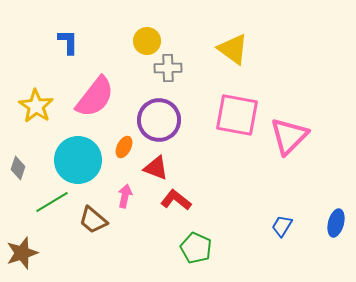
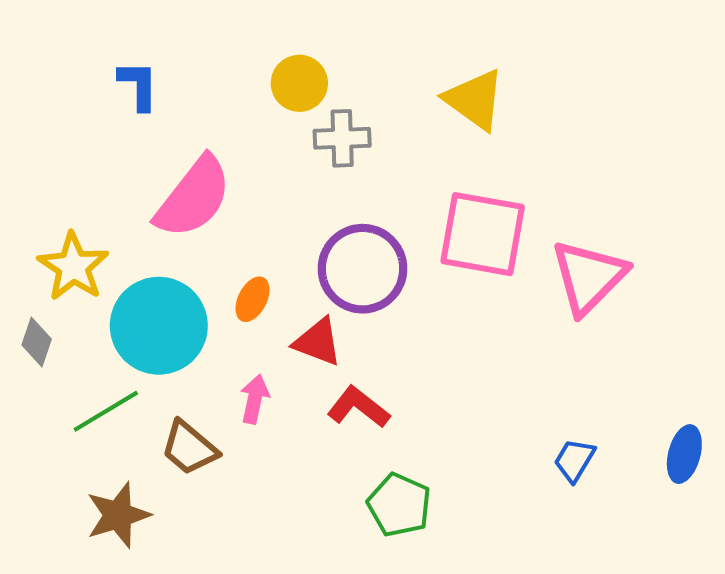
yellow star: (36, 106) -> (73, 267), moved
purple circle: (159, 120) -> (362, 269), moved
brown star: (22, 253) -> (118, 515), moved

